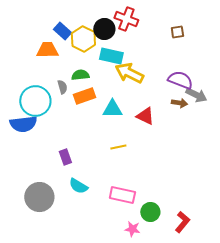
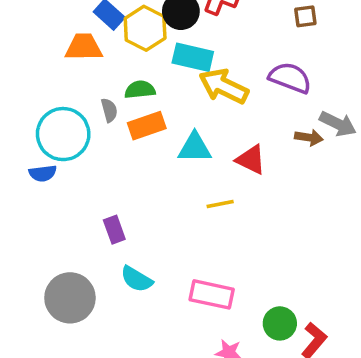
purple semicircle: (180, 80) -> (290, 78), moved
blue semicircle: (23, 124) -> (43, 173), size x0.6
yellow line: (118, 147) -> (220, 204), moved
green circle: (150, 212) -> (280, 323), moved

